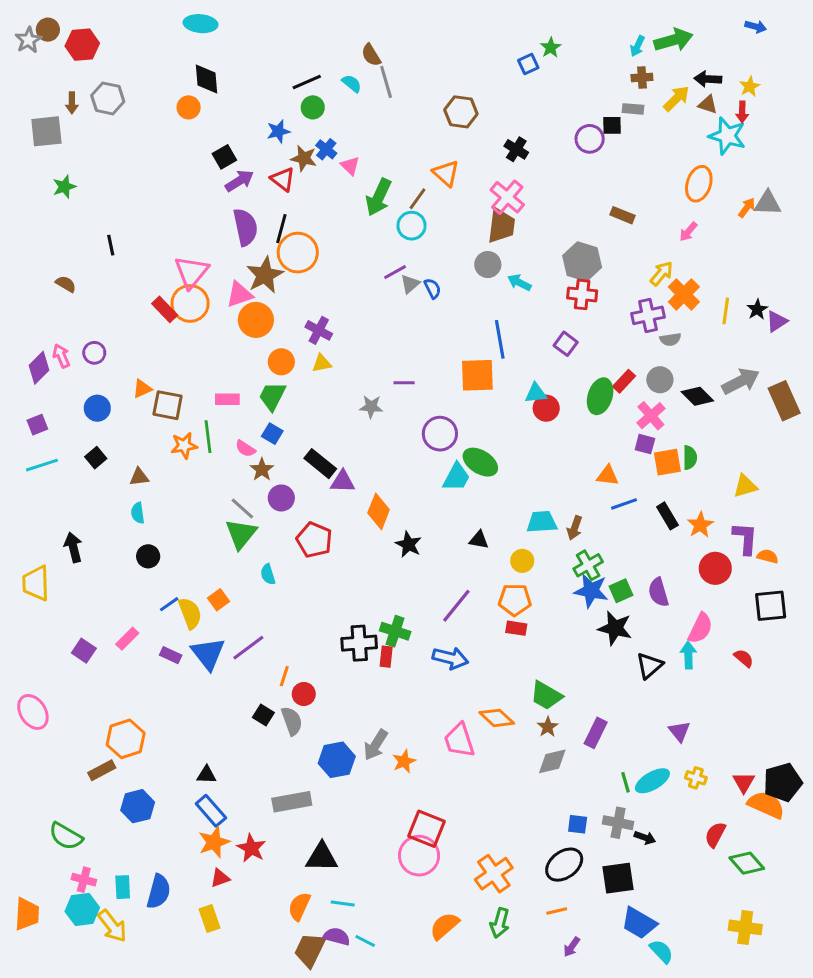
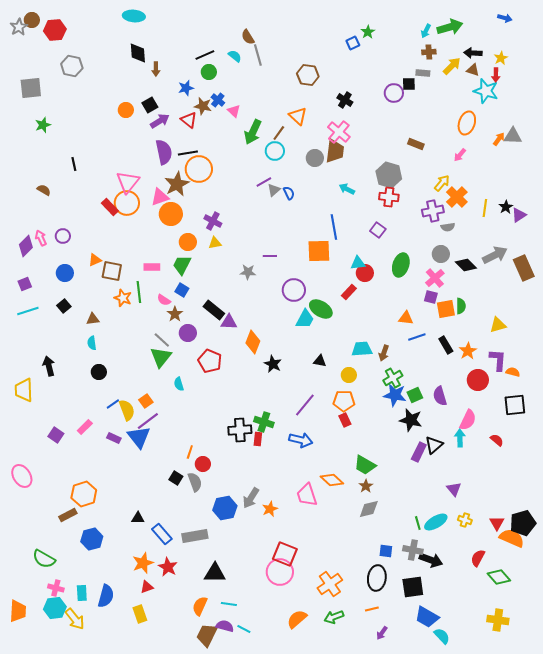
brown arrow: (72, 103) -> (156, 69), moved
orange circle: (189, 107) -> (126, 110), moved
black line: (281, 229) -> (188, 153), turned 66
gray circle: (488, 265) -> (315, 158), moved
red rectangle: (624, 381) -> (349, 292), moved
orange star: (184, 446) -> (123, 298), turned 30
red rectangle: (516, 628) -> (345, 420), turned 56
purple line: (248, 648) -> (148, 421), moved
purple rectangle: (596, 733) -> (419, 452), moved
blue rectangle: (211, 811) -> (162, 534), moved
black arrow: (645, 838) -> (431, 560), size x1.6
black ellipse: (564, 865) -> (377, 578), turned -45
green arrow: (500, 923) -> (334, 617), turned 54

